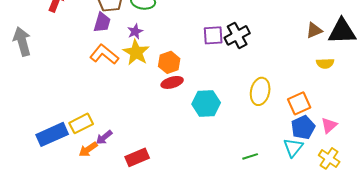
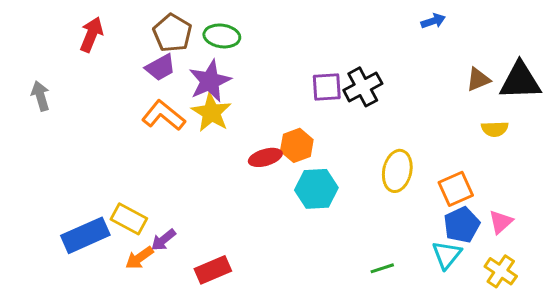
purple trapezoid: (102, 22) -> (160, 67), turned 45
purple star: (135, 31) -> (210, 81), size x1.8
gray arrow: (22, 41) -> (40, 96), size x0.7
orange hexagon: (169, 62) -> (297, 145), moved
yellow rectangle: (81, 123) -> (129, 219), turned 55

